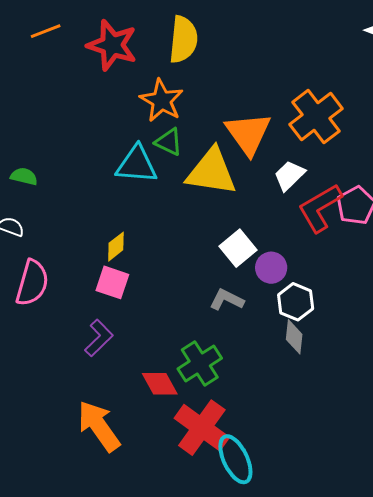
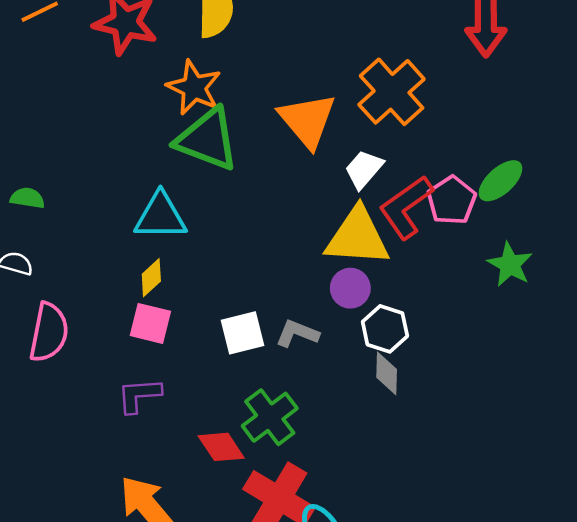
green triangle: (169, 142) -> (207, 139), size x1.8
cyan triangle: (137, 164) -> (161, 216), moved
yellow triangle: (211, 172) -> (357, 237), moved
white square: (238, 248) -> (242, 333), moved, turned 30
purple L-shape: (99, 338) -> (139, 395), turned -135

